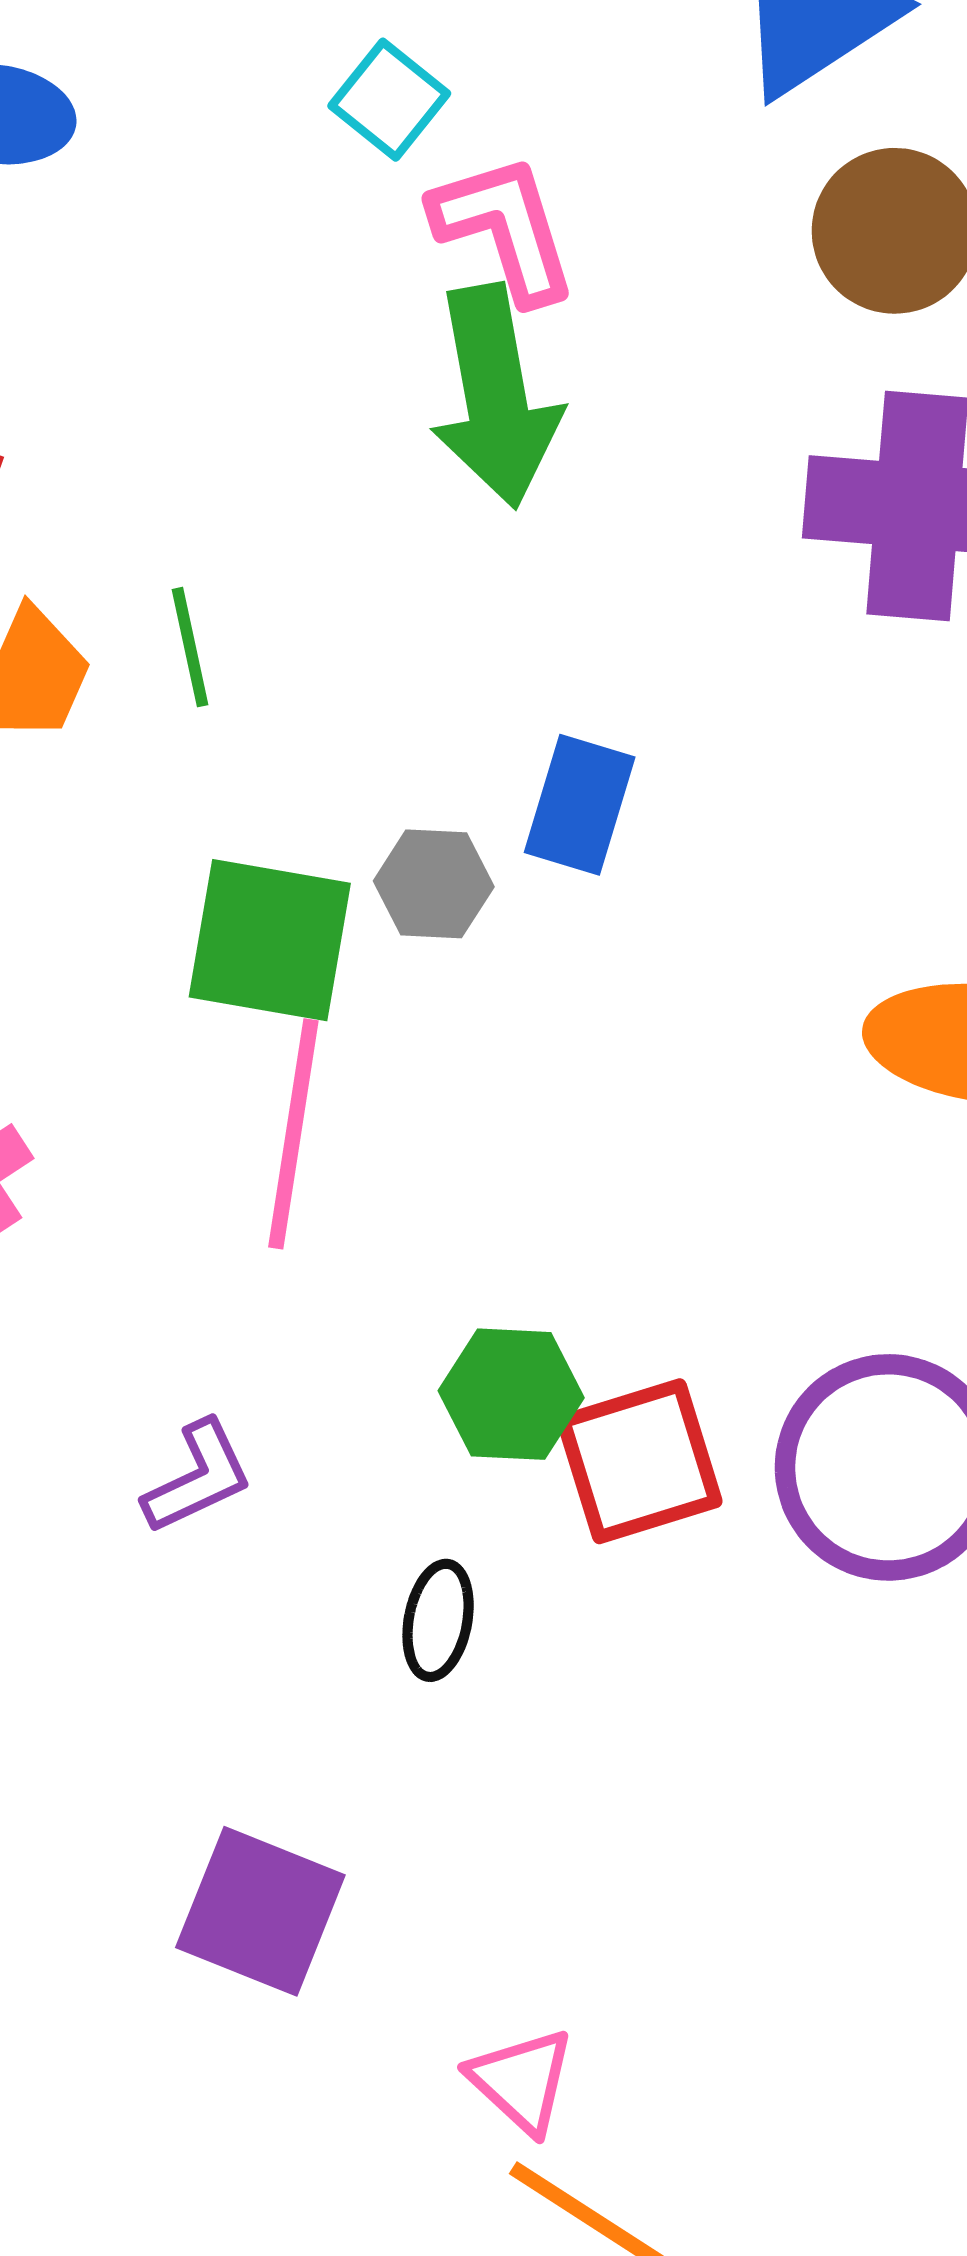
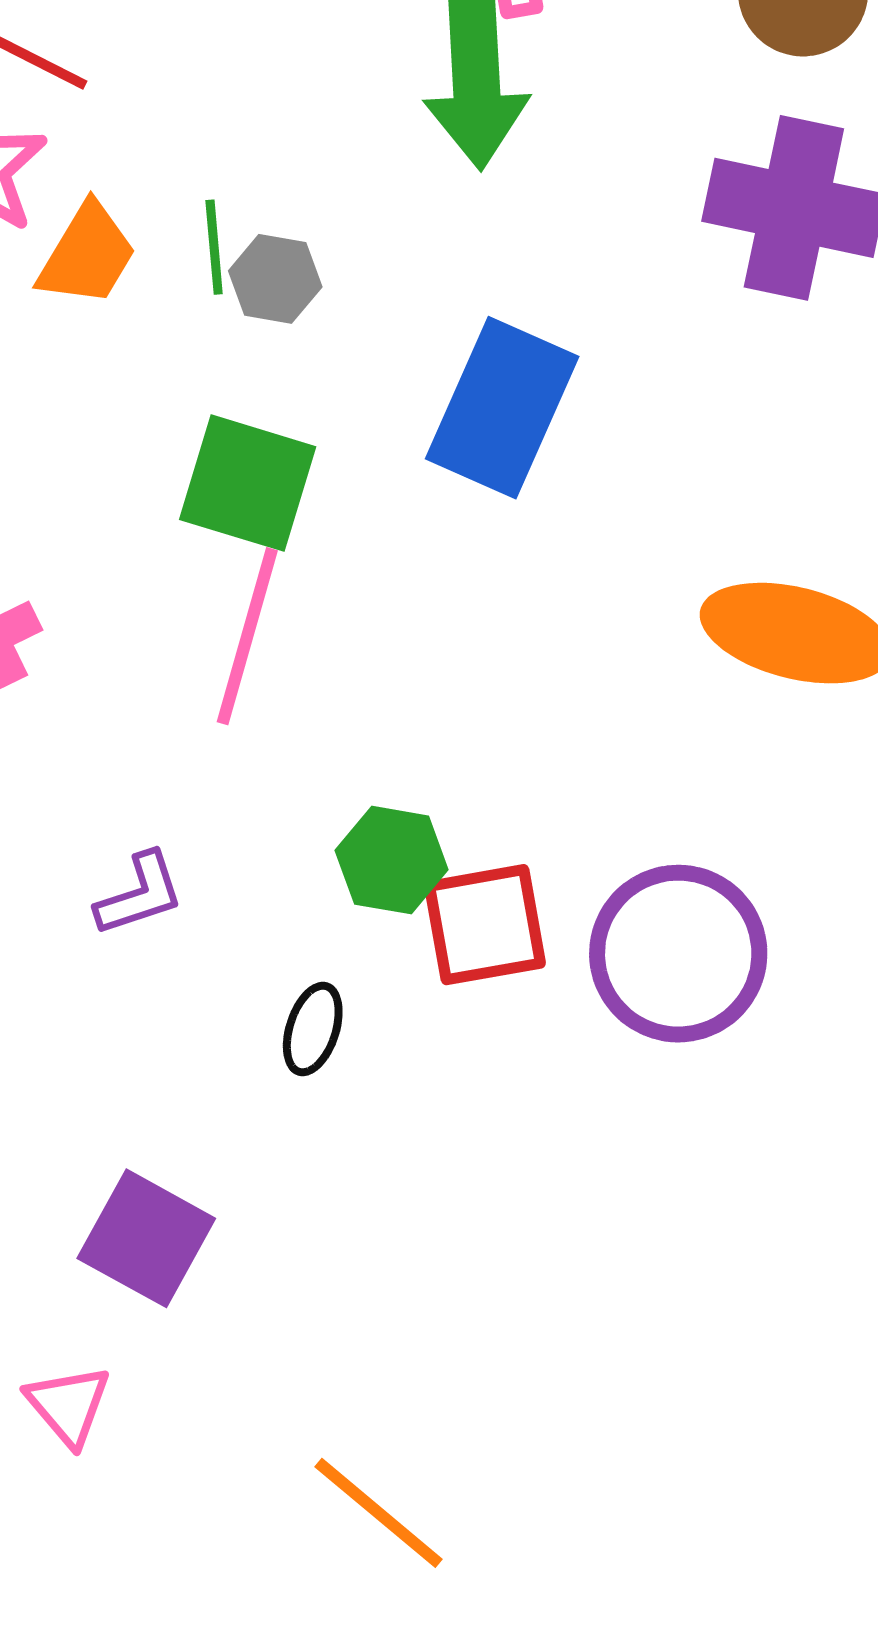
blue rectangle: (580, 805) -> (502, 408), size x1.6
gray hexagon: (434, 884) -> (275, 279), moved
pink triangle: (522, 2081) -> (68, 1405), moved

